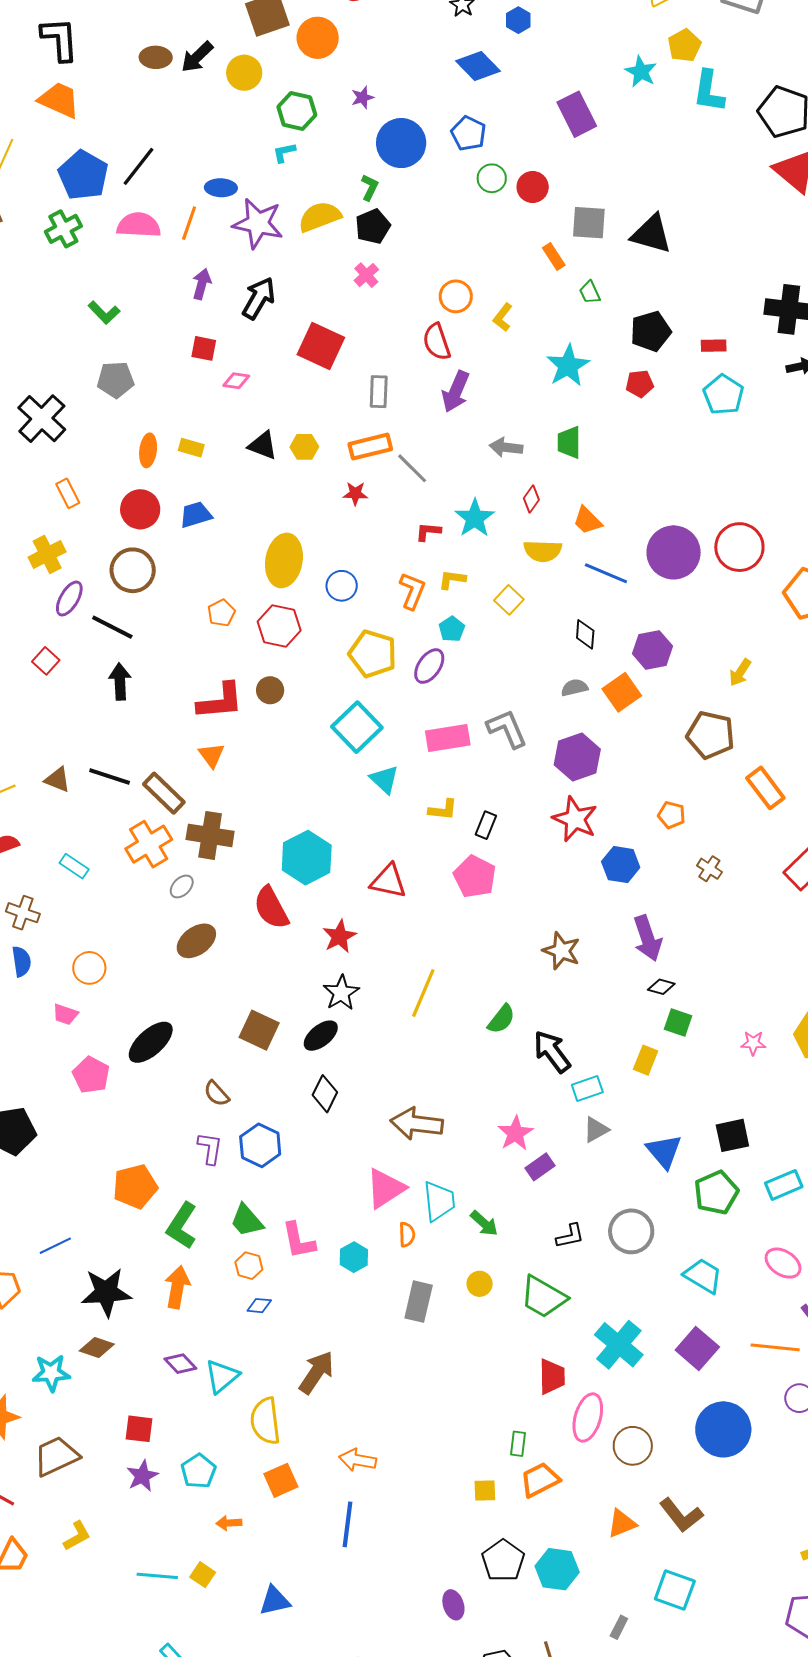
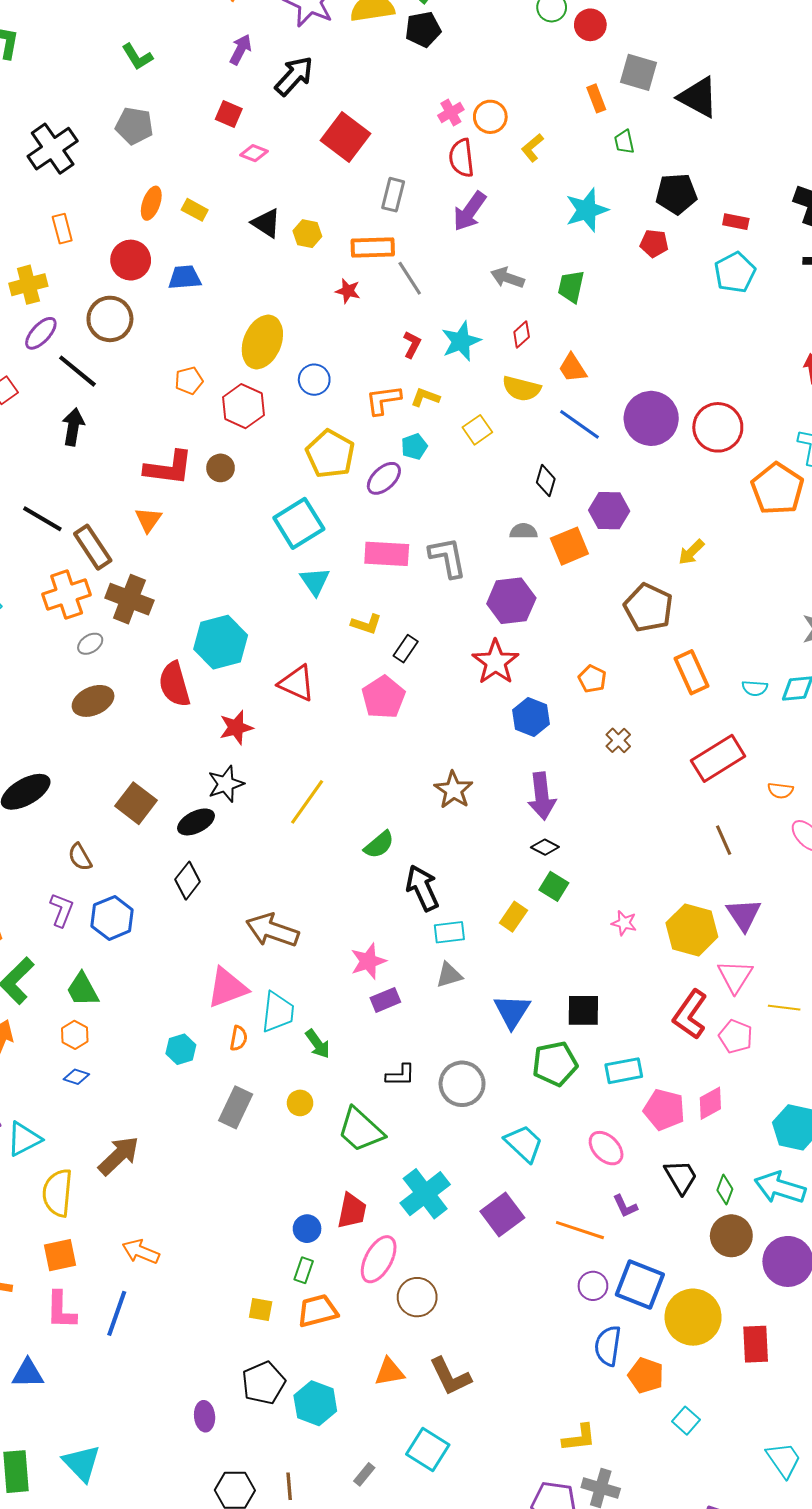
pink cross: (366, 275) -> (451, 113), moved
red L-shape: (428, 532) -> (412, 345), turned 100
orange L-shape: (412, 591) -> (383, 400), turned -132
pink L-shape: (299, 1241) -> (61, 1310), moved
blue circle: (723, 1429) -> (307, 1229), moved, size x0.5

